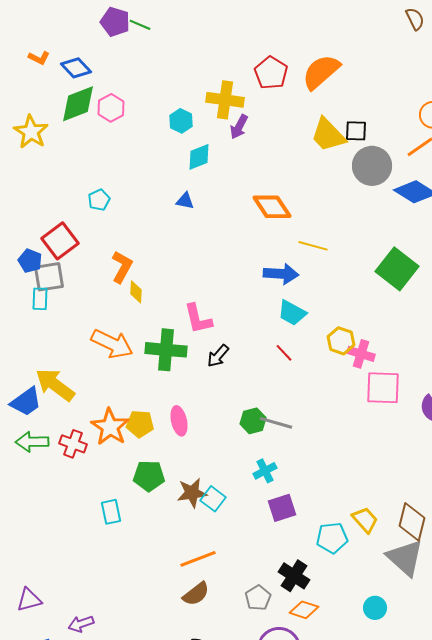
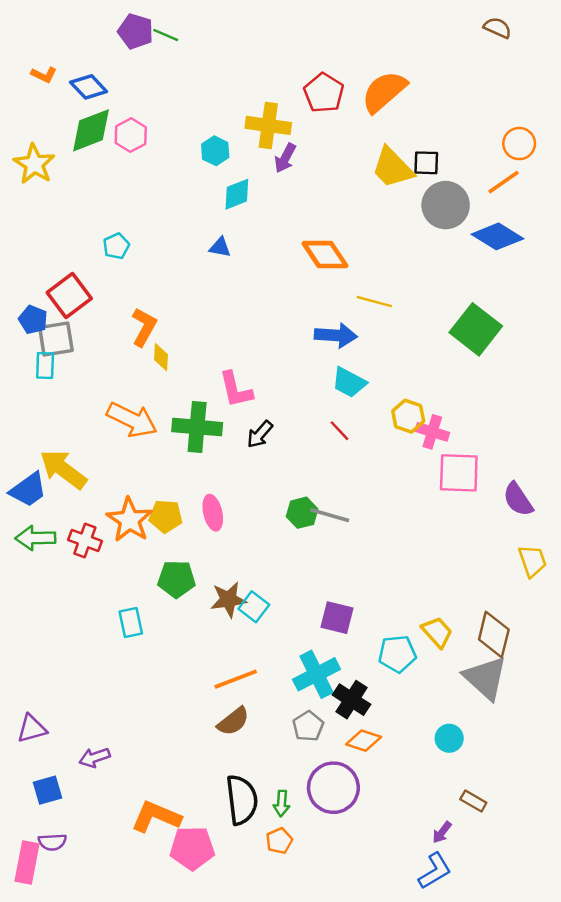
brown semicircle: (415, 19) -> (497, 28), turned -40
cyan cross: (265, 471) -> (317, 674), moved, size x1.6
purple square: (282, 508) -> (337, 618), turned 32

